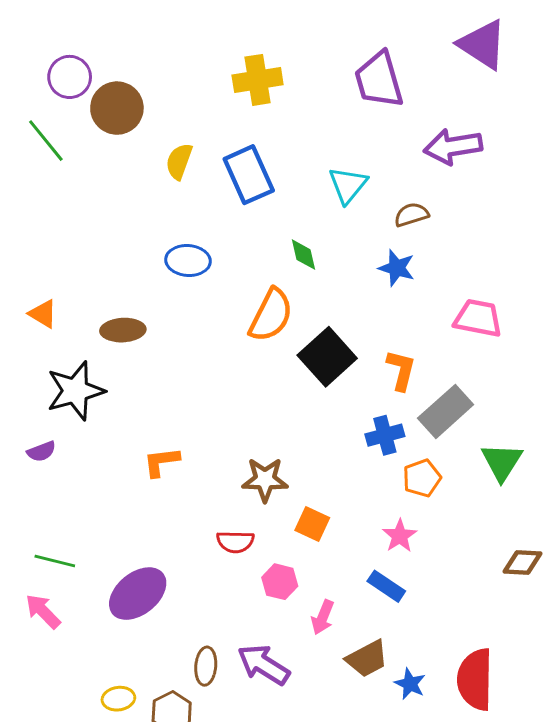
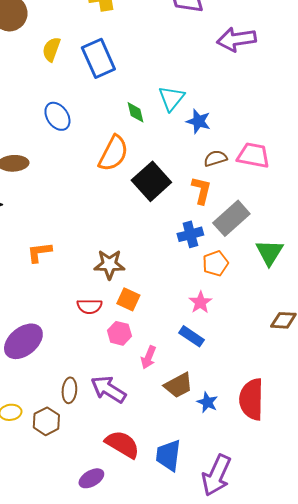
cyan triangle: (348, 185) -> (171, 98), moved
brown semicircle: (411, 215) -> (215, 158), moved
blue ellipse: (188, 261) -> (57, 116), turned 52
orange square: (312, 524) -> (128, 299), moved

